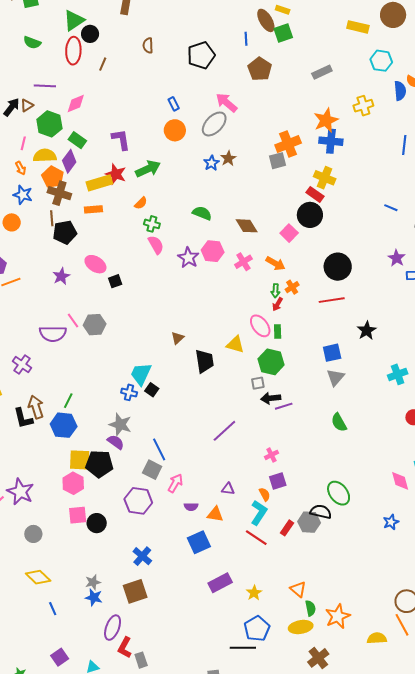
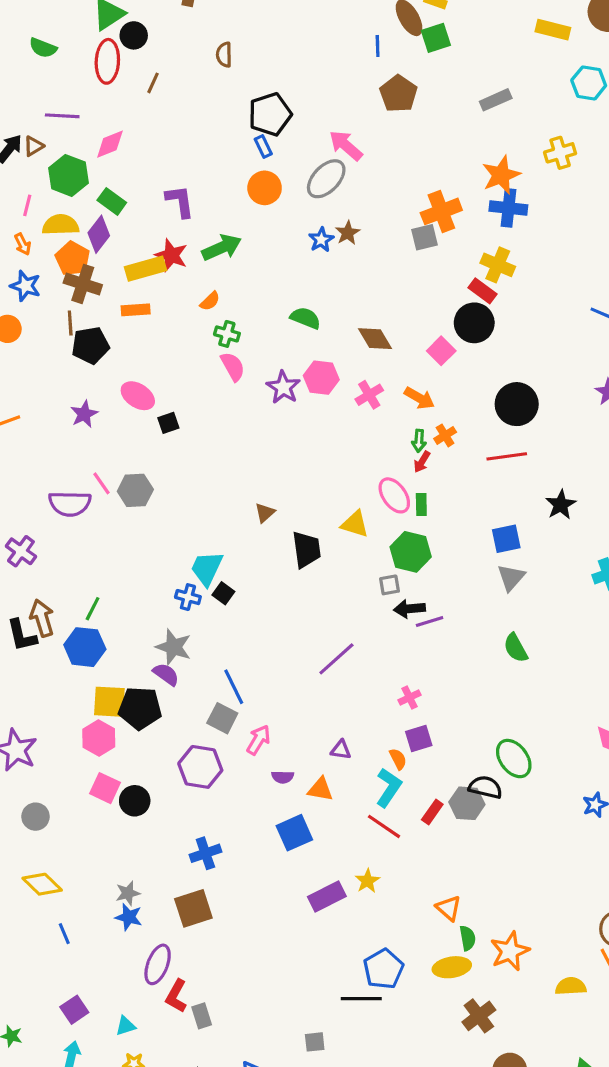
black pentagon: (201, 55) -> (270, 114), moved
pink square: (78, 515) -> (105, 788), turned 30
blue cross: (142, 556) -> (205, 853), turned 30
yellow star: (254, 593) -> (367, 881), moved

